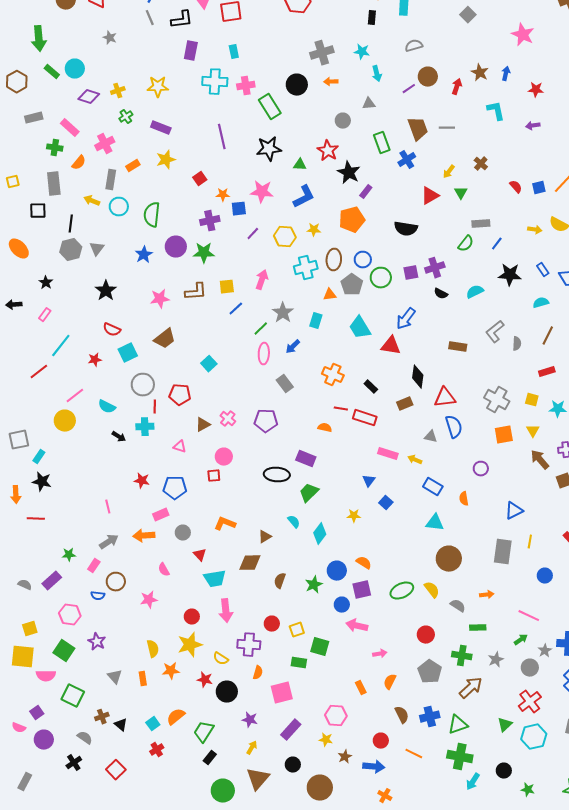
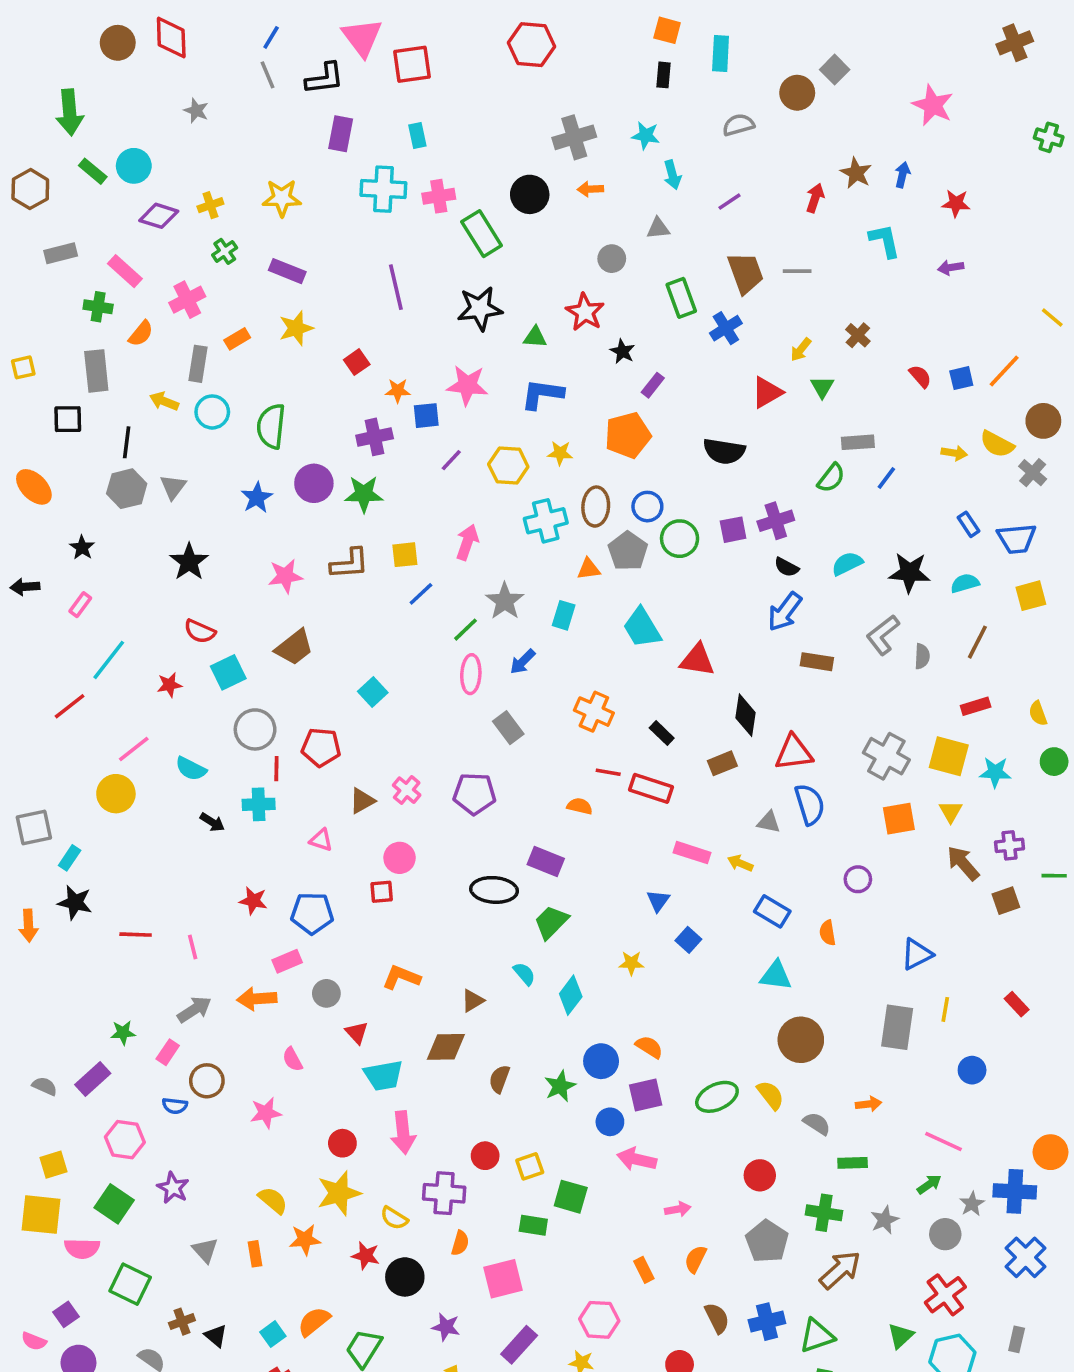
brown circle: (428, 77) -> (797, 93), moved
black star: (349, 173) -> (622, 351), size x0.6
blue L-shape: (304, 197) -> (542, 394), turned -145
black star: (510, 275) -> (910, 572), moved
blue arrow: (406, 319) -> (785, 612), moved
yellow square: (532, 400) -> (949, 756), size x1.6
red line: (36, 519) -> (136, 935), moved
yellow semicircle: (153, 649) -> (273, 1200), turned -36

